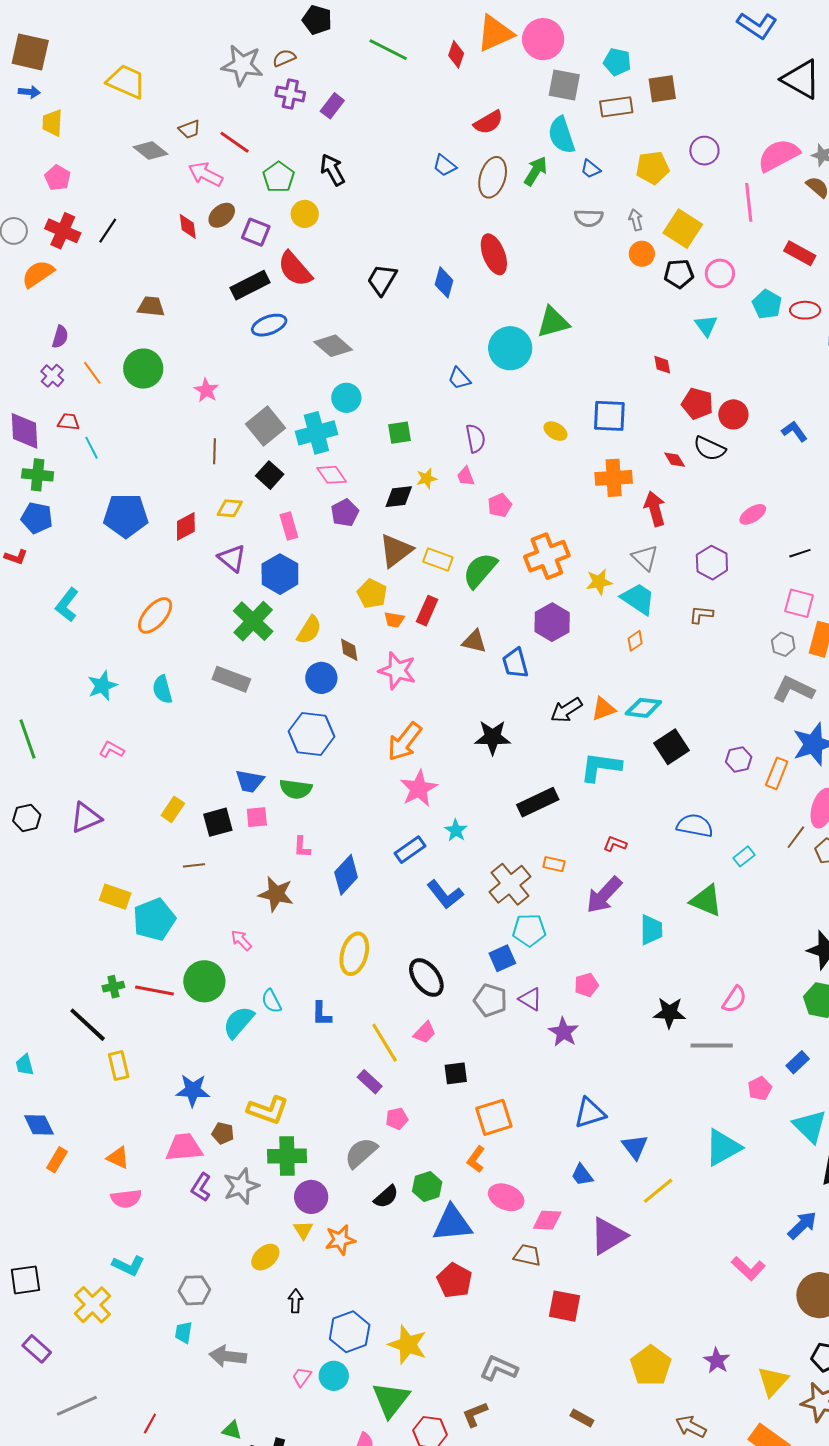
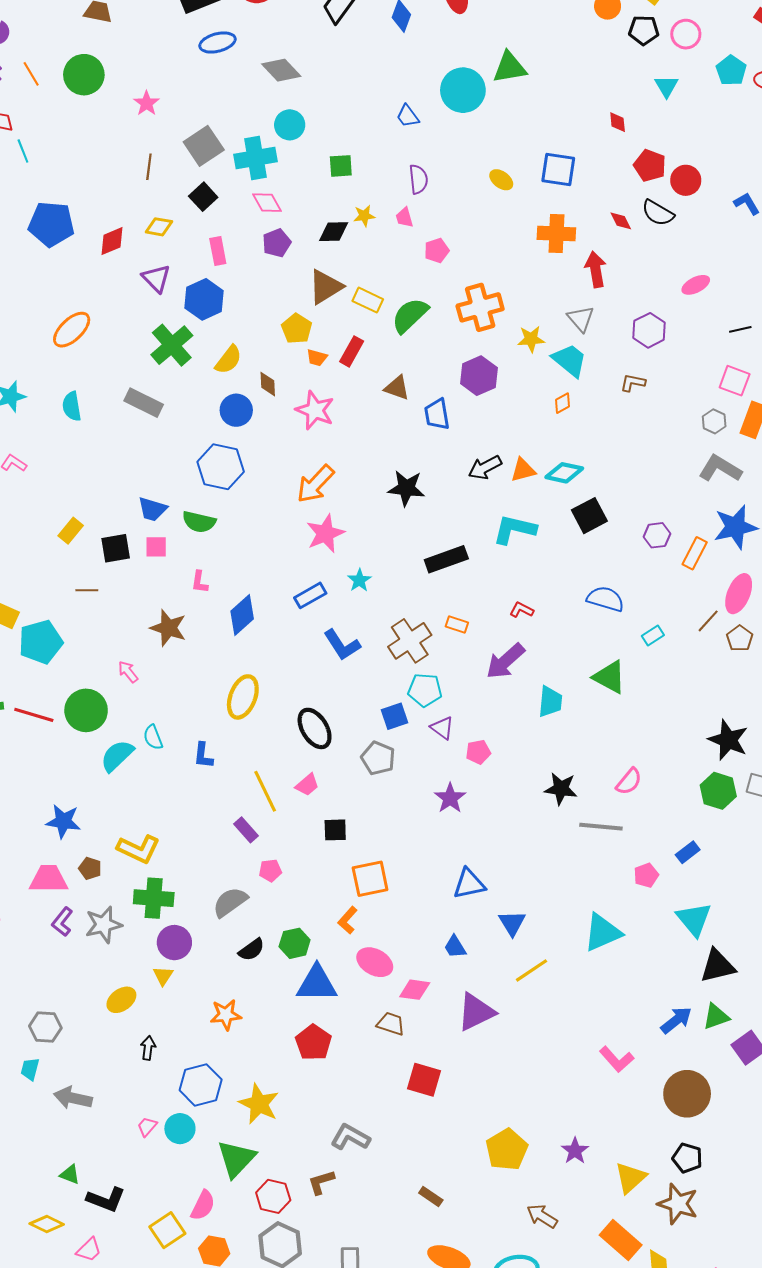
purple triangle: (530, 999) -> (442, 728), moved
orange star: (340, 1240) -> (226, 1015), moved

